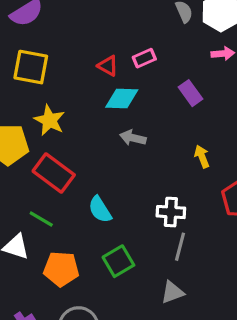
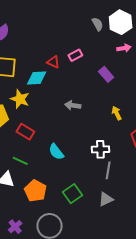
cyan diamond: (122, 99) -> (37, 78), moved
red rectangle: (54, 173) -> (25, 132), size x0.7
green square: (118, 261) -> (72, 194), moved
orange pentagon: (61, 269) -> (35, 191), turned 30

